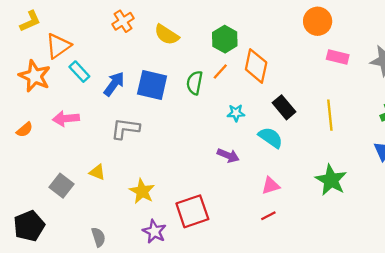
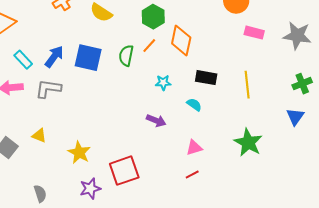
cyan rectangle: (79, 72) -> (23, 60), moved
black rectangle: (284, 107) -> (206, 78), turned -40
gray L-shape: (125, 129) -> (48, 89), moved
cyan semicircle: (271, 138) -> (194, 105), size x0.7
purple star: (154, 231) -> (90, 189), turned 30

